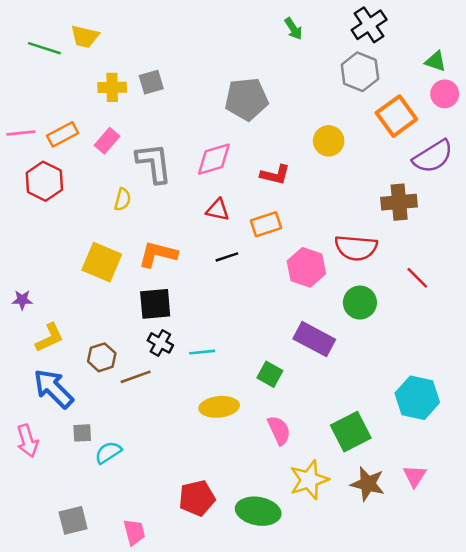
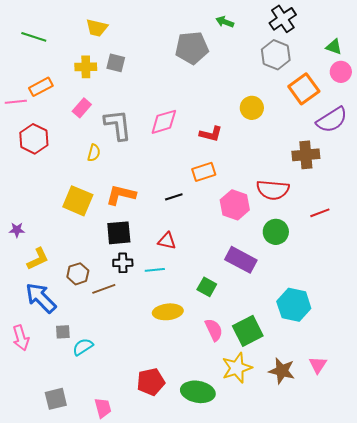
green arrow: (293, 29) -> (225, 22), turned 144
yellow trapezoid: (85, 37) -> (97, 28), moved
gray square: (151, 82) -> (116, 63), turned 30
gray pentagon: (246, 99) -> (192, 48), moved
orange rectangle: (63, 134) -> (41, 87), moved
red triangle: (218, 210) -> (167, 241), moved
red line: (417, 278) -> (320, 213), turned -66
black cross: (160, 343) -> (123, 263), turned -30
cyan hexagon: (417, 398) -> (294, 305), moved
green square: (351, 432) -> (248, 331), moved

